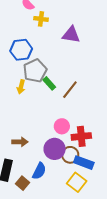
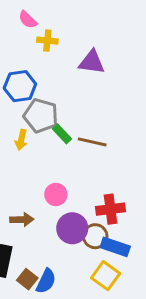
gray pentagon: (35, 71) -> (41, 116), turned -30
brown line: (70, 90) -> (92, 142), turned 66
pink circle: (62, 126) -> (56, 194), moved
blue semicircle: (39, 171) -> (46, 281), moved

